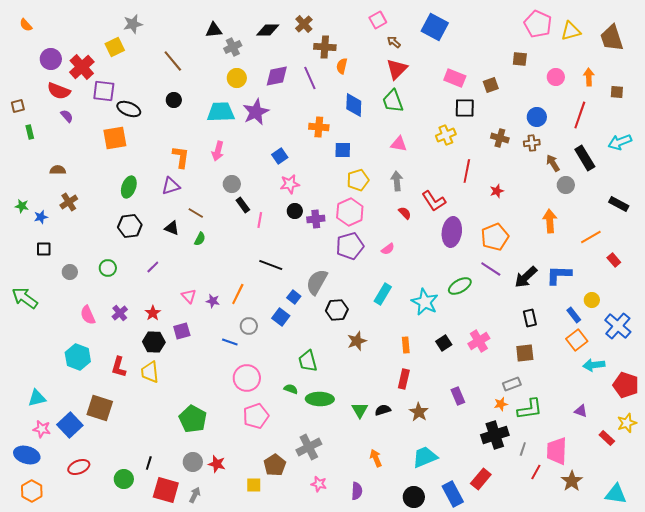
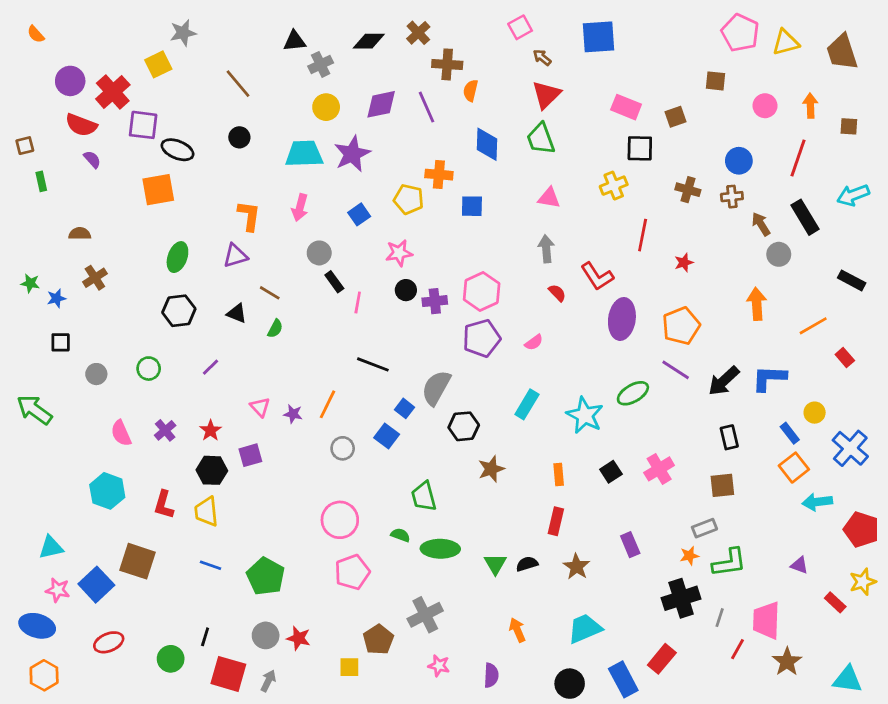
blue square: (435, 27) -> (599, 37), turned -32
blue square: (280, 156) -> (359, 214), moved
yellow pentagon: (358, 180) -> (409, 199), moved, turned 30
blue line: (230, 342) -> (211, 565), moved

